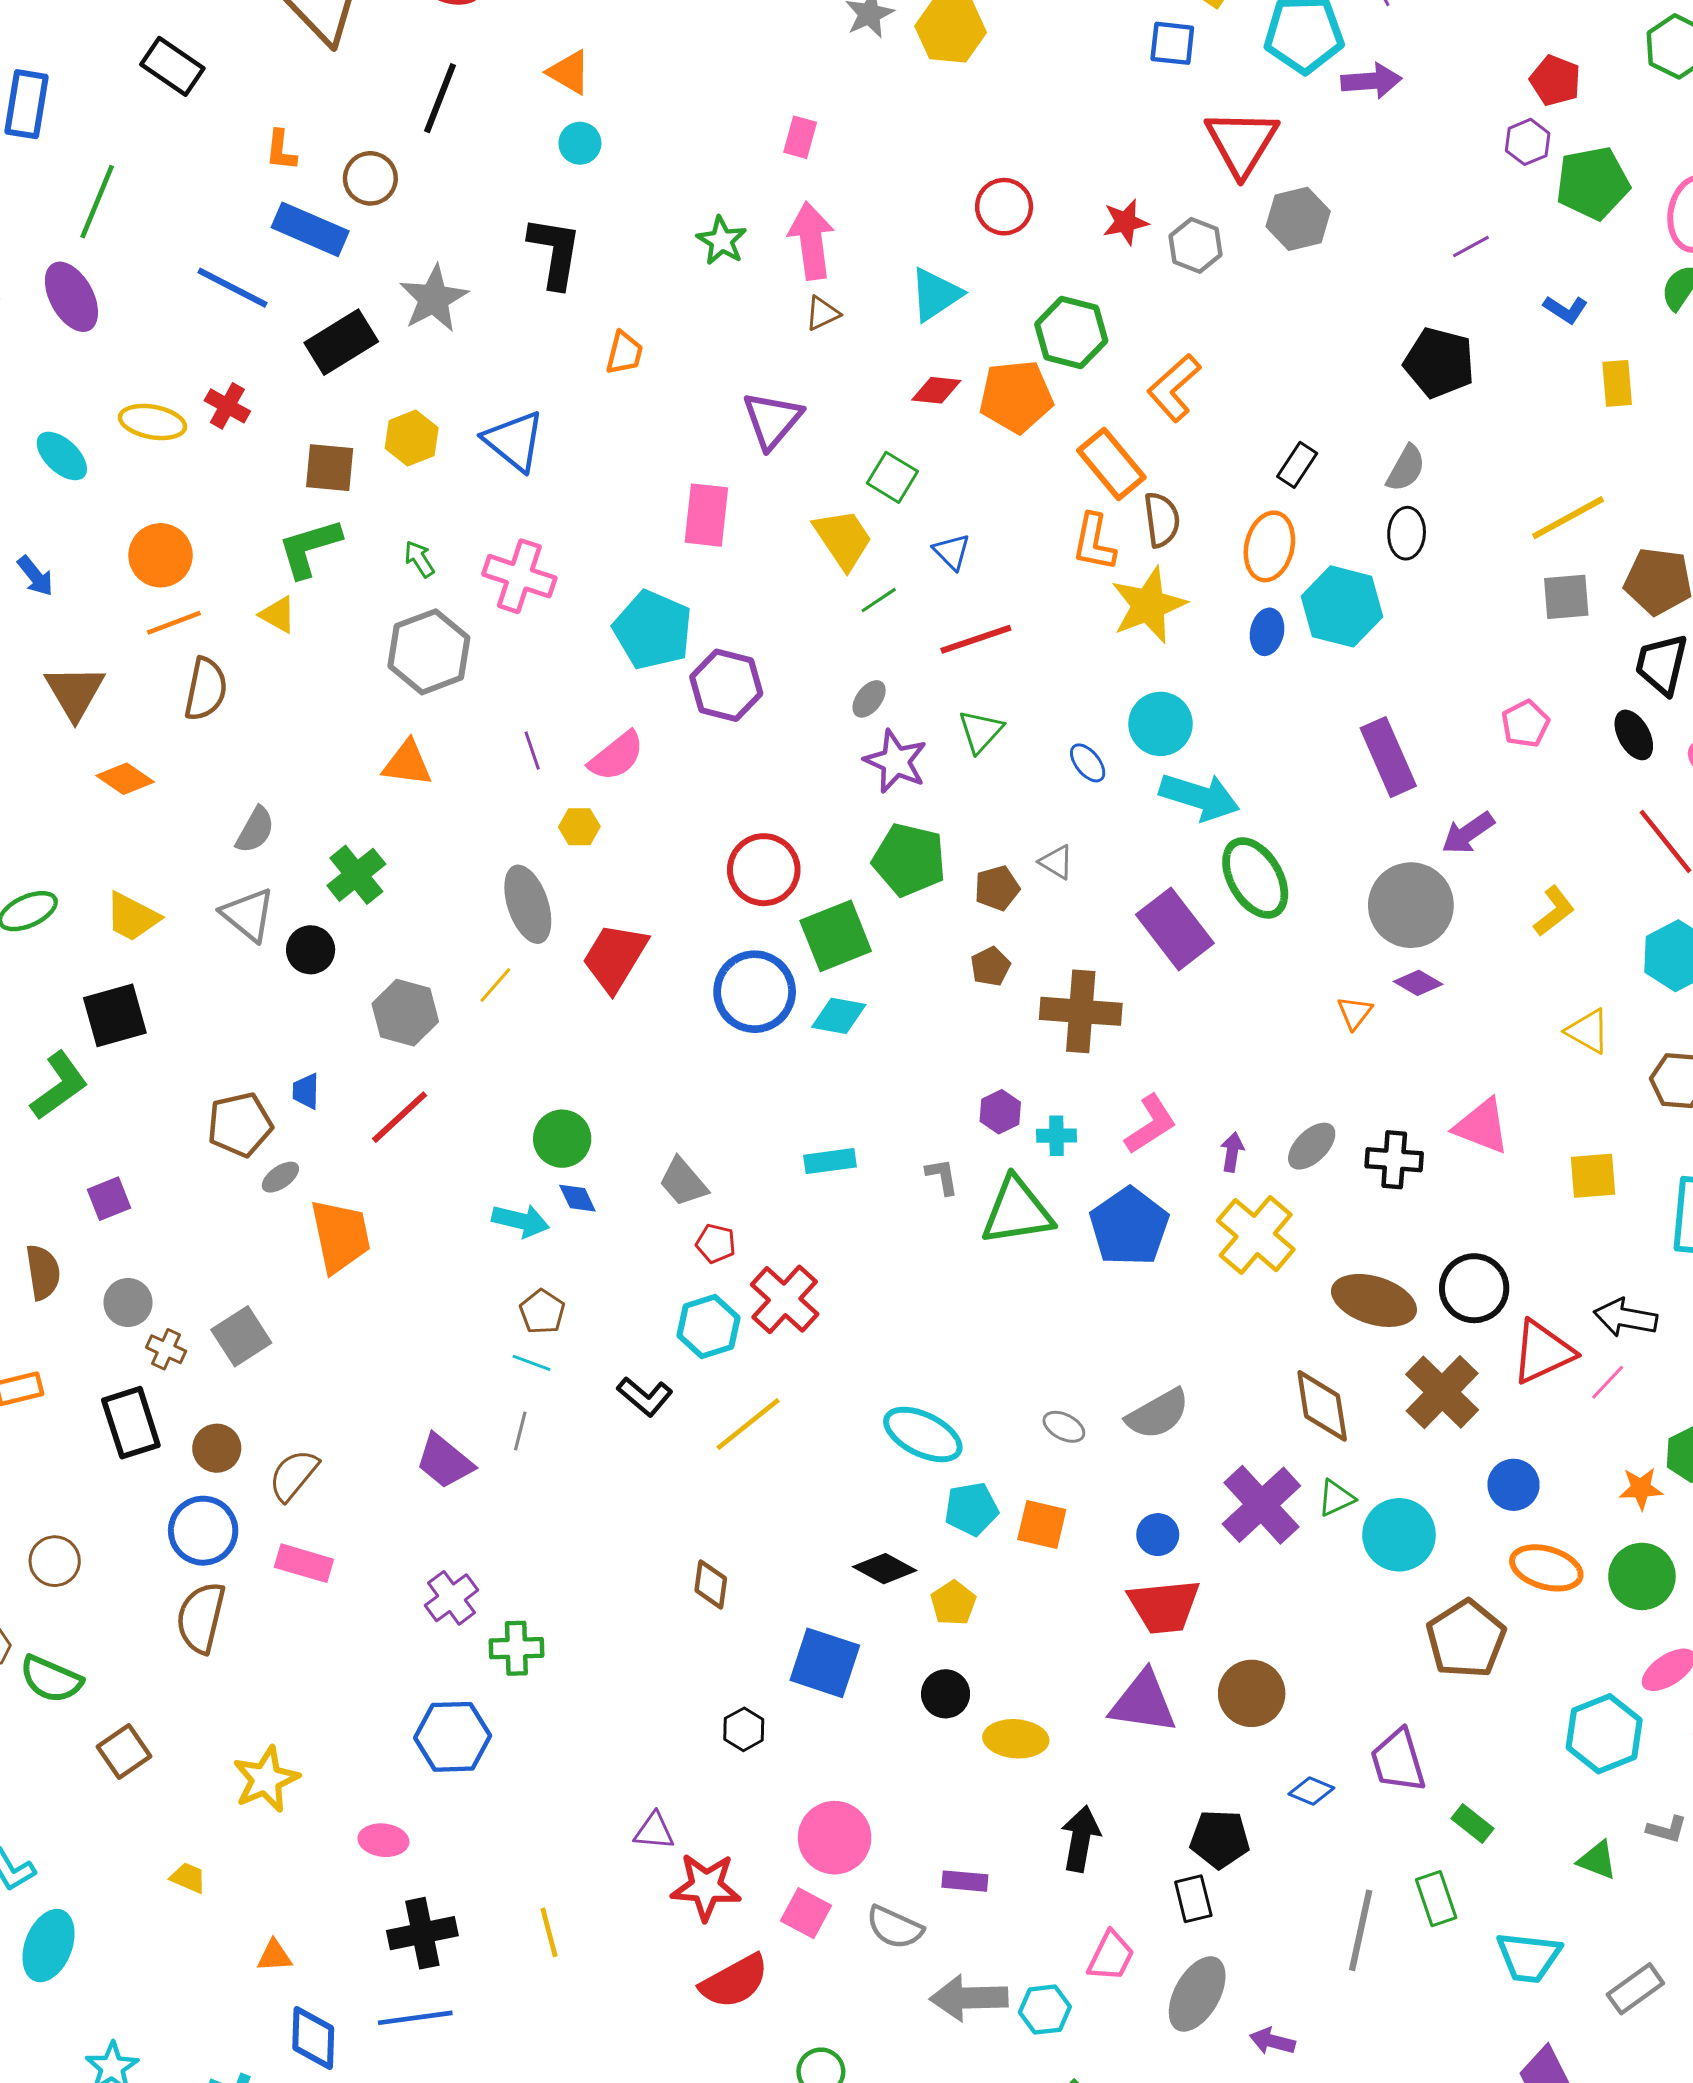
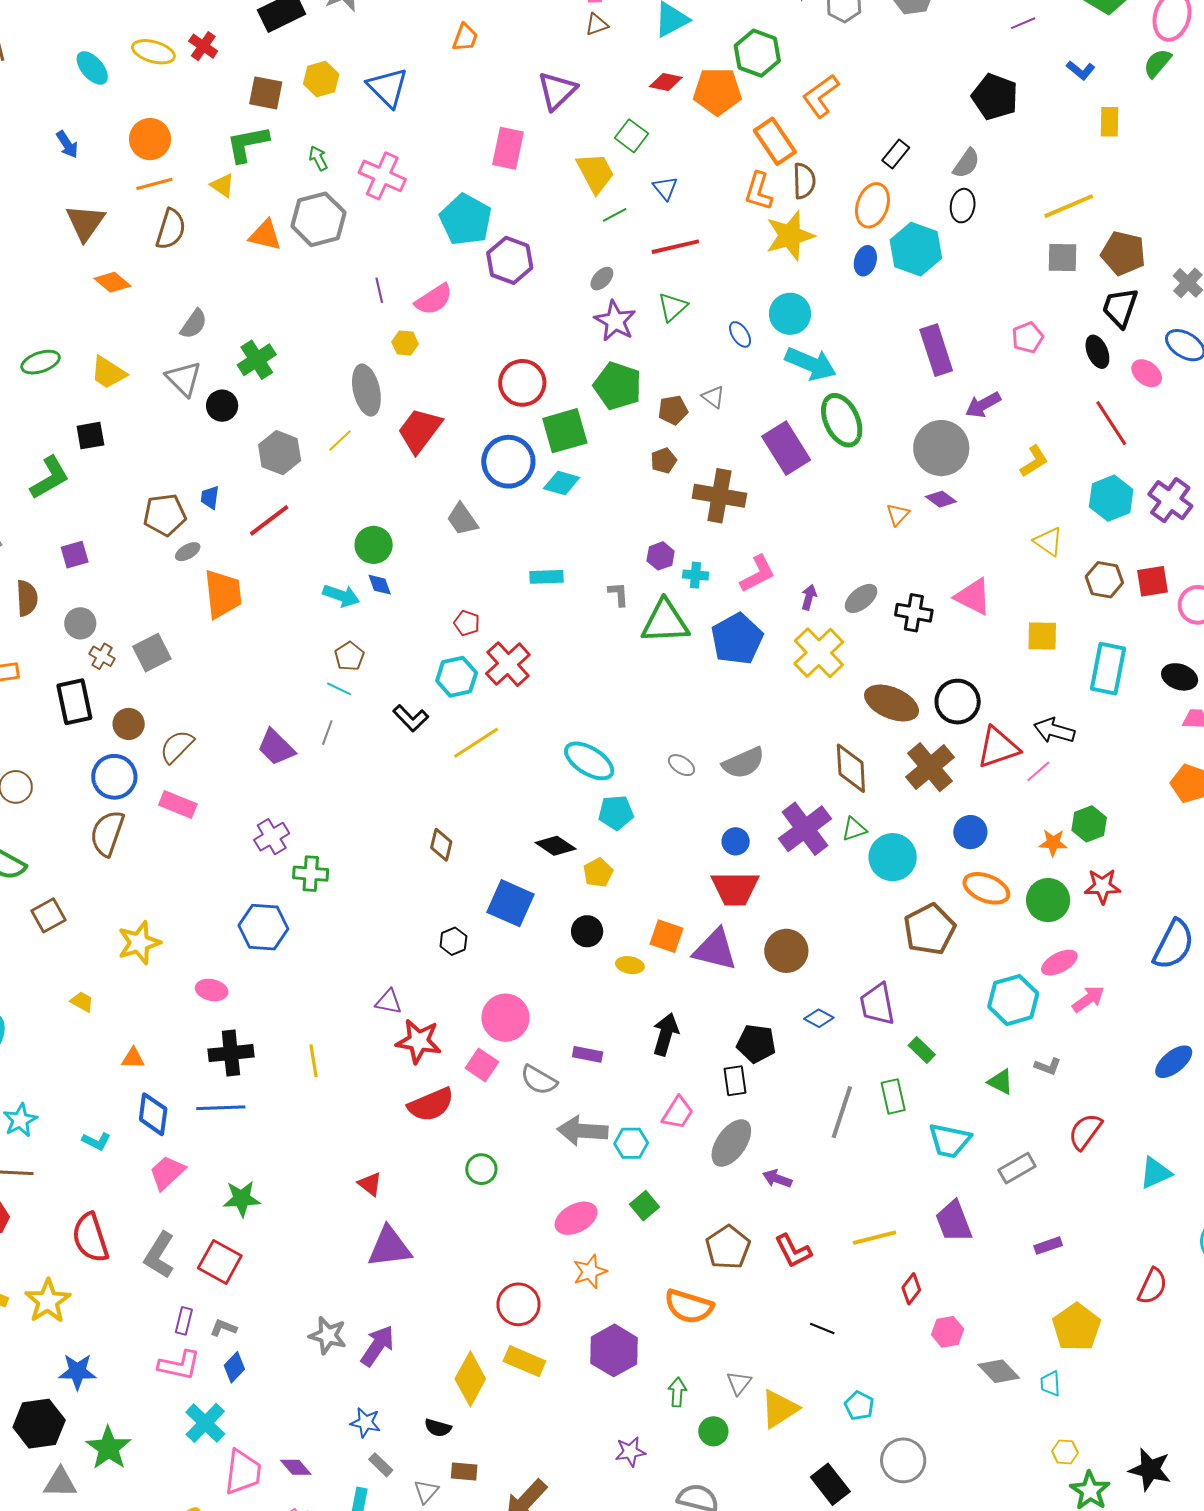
orange triangle: (407, 763) -> (265, 235), moved
black square: (115, 1015) -> (90, 436), size x0.7
gray trapezoid: (683, 1182) -> (462, 519), moved
orange square: (1042, 1524) -> (666, 936), moved
yellow ellipse: (1016, 1739) -> (630, 965), size x0.7

